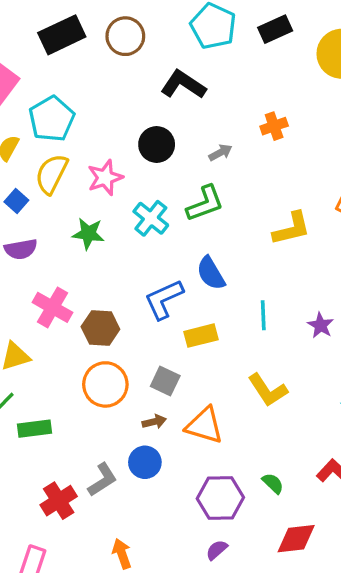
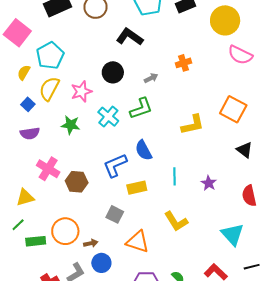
orange circle: (105, 384) -> (65, 231), moved
brown arrow: (154, 422) -> (91, 243), moved

